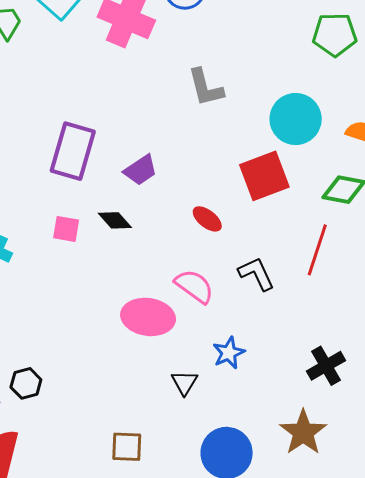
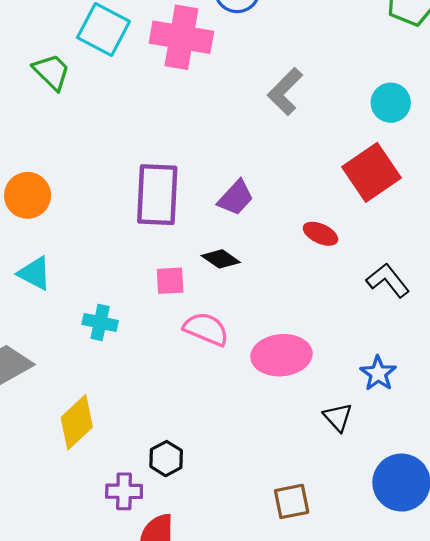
gray L-shape: (206, 87) -> (285, 92), turned 72
cyan circle: (296, 119) -> (391, 103), size x0.7
pink semicircle: (194, 286) -> (206, 329), moved

